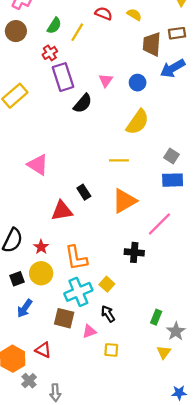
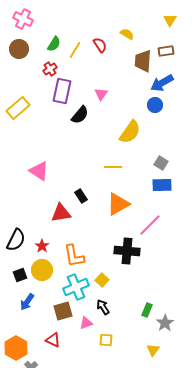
red semicircle: (104, 14) -> (100, 45), moved, turned 35
purple rectangle: (63, 77) -> (62, 91), turned 30
blue circle: (138, 83) -> (155, 105), moved
black cross: (134, 252) -> (127, 251), size x1.4
brown square: (64, 318) -> (63, 311), turned -30
red triangle: (43, 350) -> (53, 340), moved
yellow triangle: (164, 352) -> (153, 350), moved

